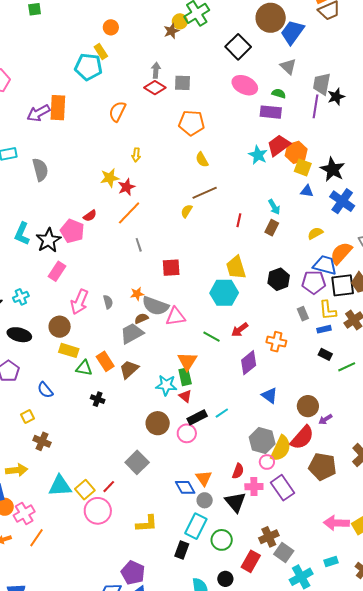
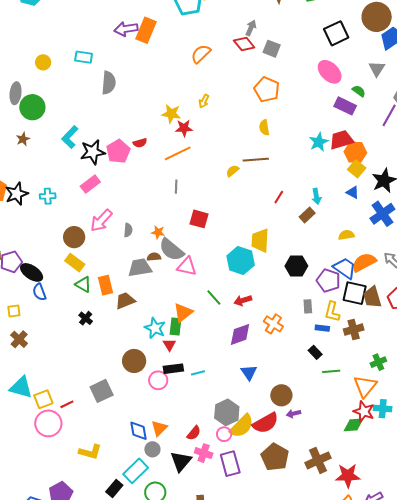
black ellipse: (19, 335) -> (32, 272), moved

